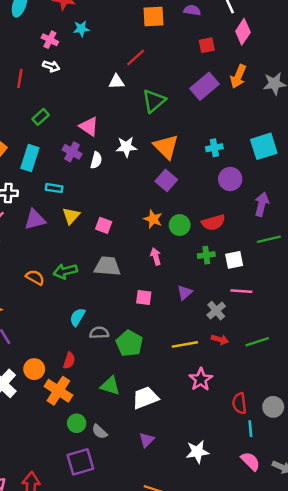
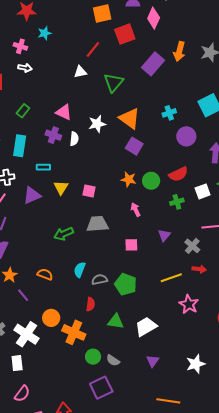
pink diamond: (243, 32) -> (154, 18), moved
red square: (207, 45) -> (125, 34), moved, size x1.5
white square: (234, 260) -> (203, 191), moved
orange semicircle: (35, 277) -> (45, 274), moved
red semicircle: (69, 361) -> (90, 304), moved

